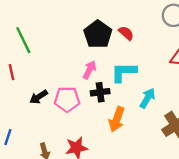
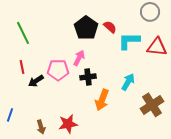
red line: (11, 72) -> (22, 67), moved
cyan L-shape: (124, 72) -> (129, 41), moved
pink pentagon: (67, 99) -> (58, 70), moved

